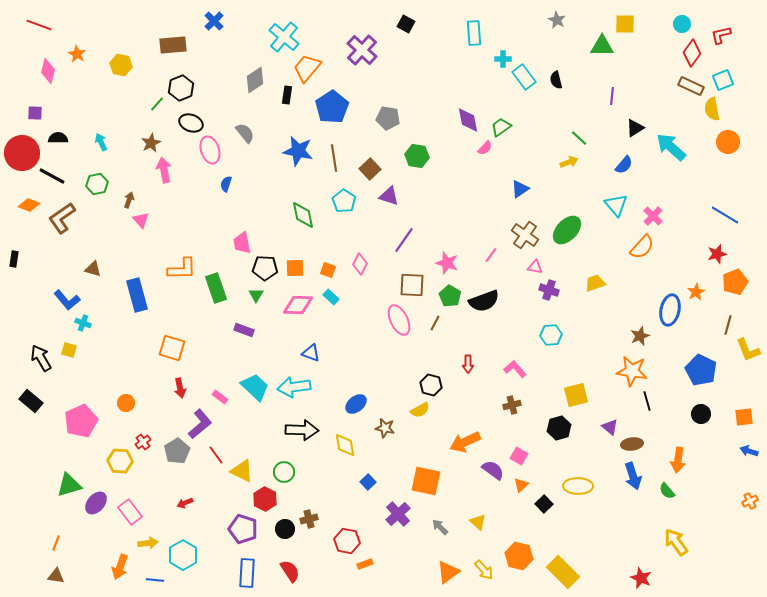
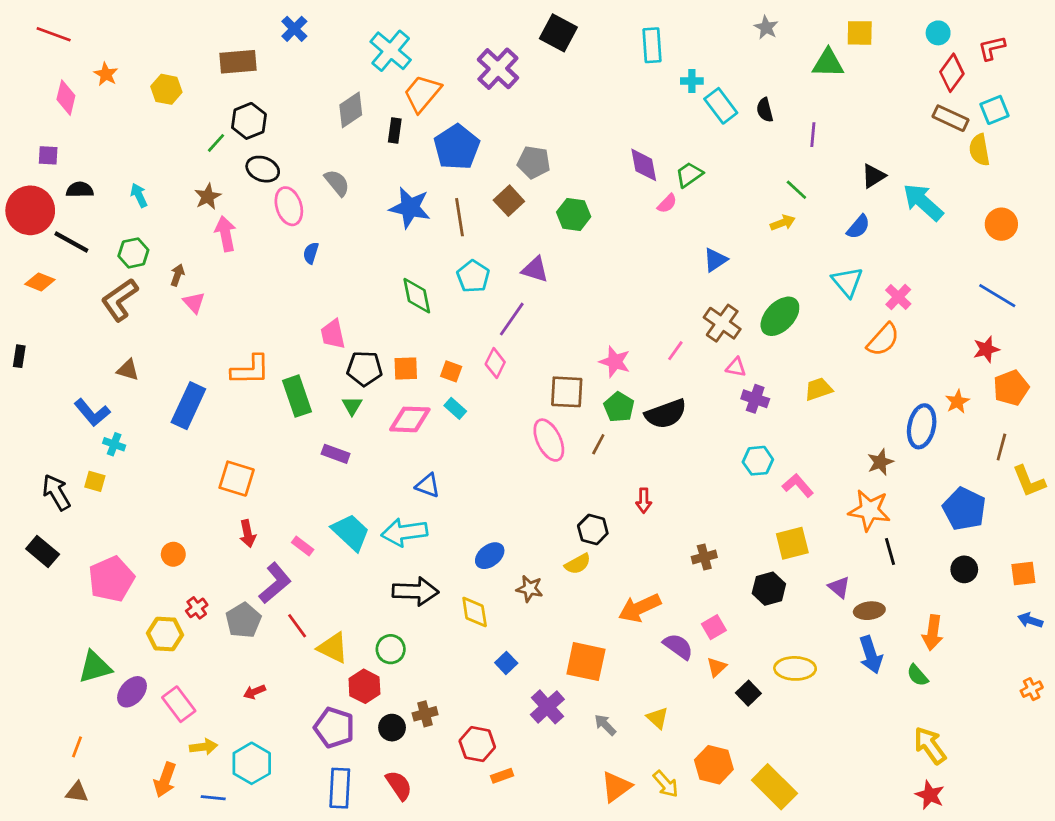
black square: (406, 24) -> (558, 33), size x1.5
purple line: (612, 96) -> (813, 135), moved
orange circle: (728, 142) -> (1001, 224), moved
brown square: (370, 169) -> (509, 201), moved
brown L-shape: (62, 218) -> (120, 300), moved
purple line: (404, 240) -> (512, 319), moved
blue rectangle: (137, 295) -> (188, 406), turned 40
pink L-shape: (515, 369) -> (798, 485), moved
pink square: (519, 456) -> (714, 627), turned 30
red star: (641, 578) -> (930, 795), moved

